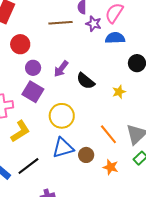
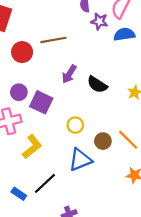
brown line: (61, 23) -> (53, 40), moved
purple circle: (33, 68) -> (19, 92), moved
yellow circle: (62, 116) -> (75, 125), size x0.6
brown circle: (86, 155) -> (103, 141), moved

